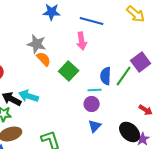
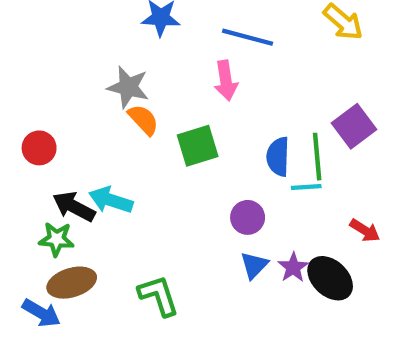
green square: (69, 71) -> (198, 146), turned 30
green line: (124, 76) -> (317, 157), turned -40
cyan line: (95, 90) -> (306, 187), moved
purple star: (143, 139) -> (293, 267), moved

